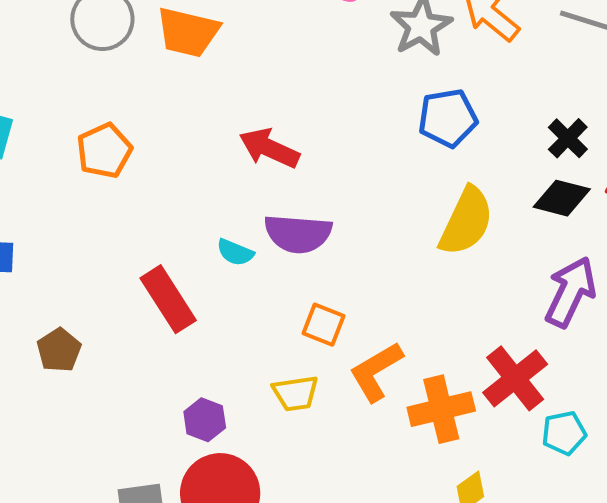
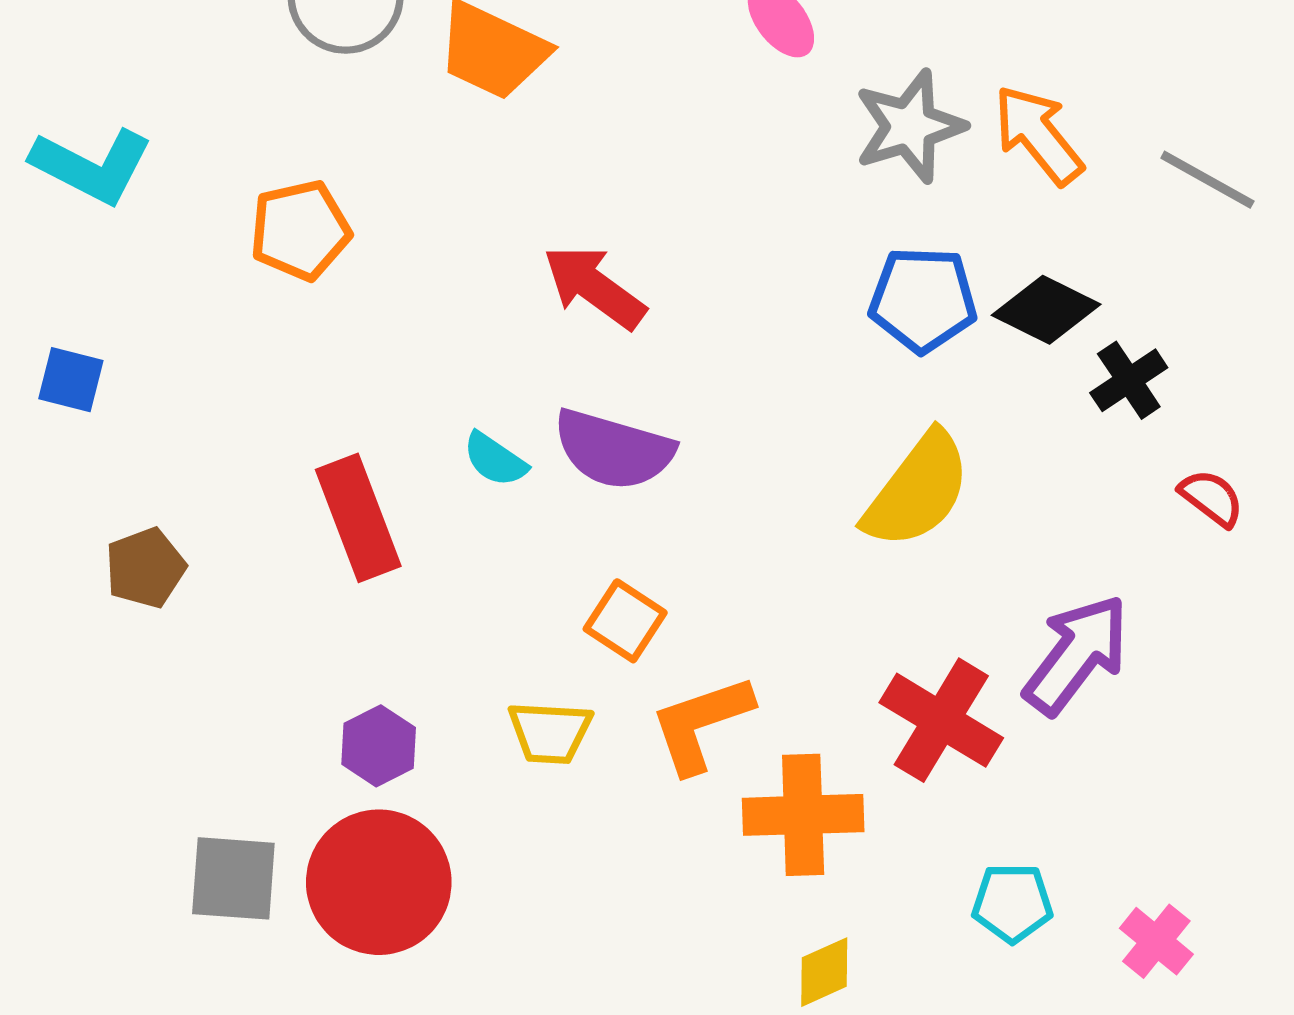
black diamond: (562, 198) -> (1046, 310), moved
red cross: (515, 378) -> (941, 720), moved, turned -32

